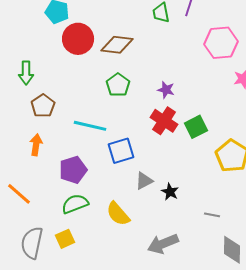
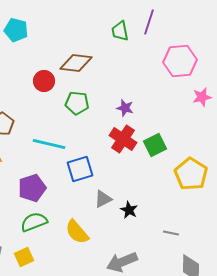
red circle: (78, 39) -> (44, 81), moved, size x0.7
green pentagon: (118, 85) -> (77, 103), turned -30

